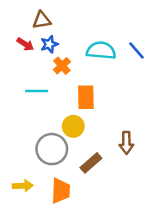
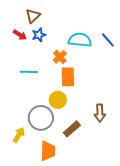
brown triangle: (42, 20) -> (33, 16), turned -35
orange cross: (62, 66) -> (60, 57), moved
yellow arrow: (23, 186) -> (19, 135), moved, turned -56

